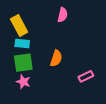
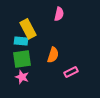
yellow rectangle: (19, 25) -> (28, 29), moved
pink rectangle: (86, 76) -> (71, 72), moved

